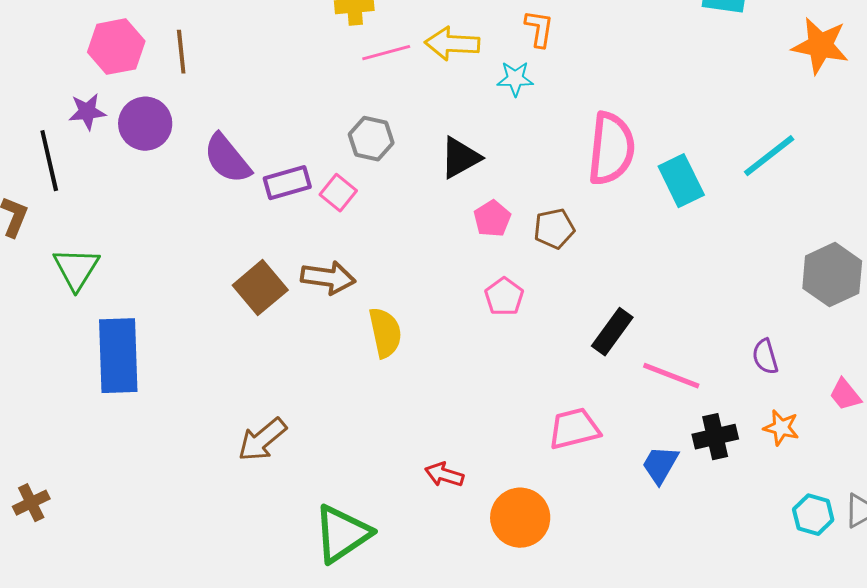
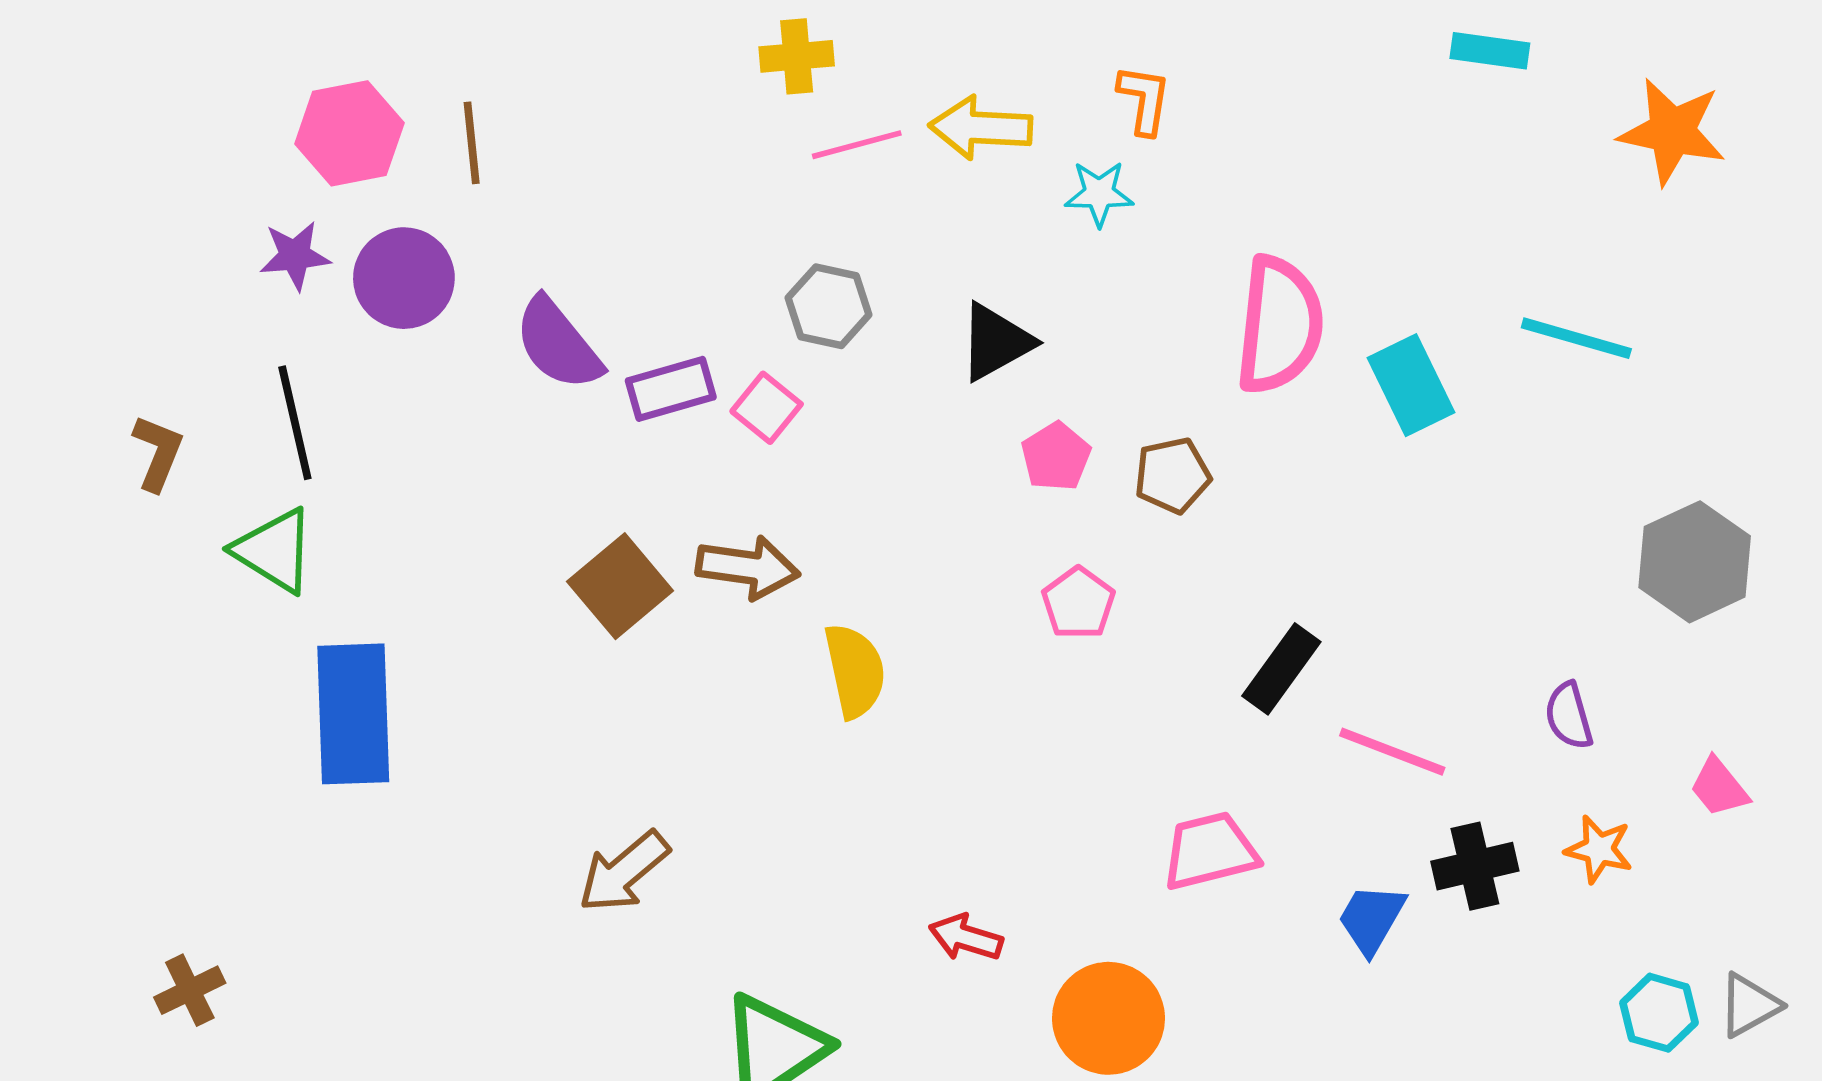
cyan line: (769, 156) -> (1576, 338), turned 54
black line: (49, 161) -> (295, 423), moved
green triangle: (76, 269) -> (274, 550), turned -30

